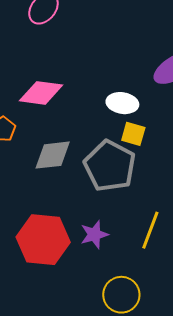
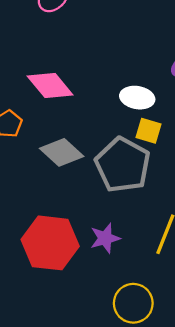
pink diamond: (41, 93) -> (50, 85), turned 42
gray diamond: (53, 155) -> (62, 152), turned 48

